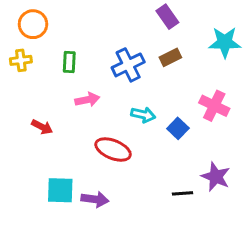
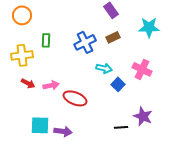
yellow cross: (21, 60) -> (22, 55), moved, size x1.5
pink arrow: (87, 100) -> (51, 85), moved
cyan arrow: (143, 115) -> (104, 68), moved

